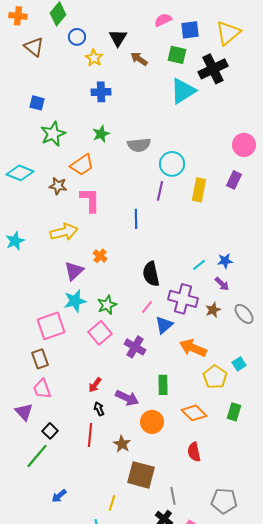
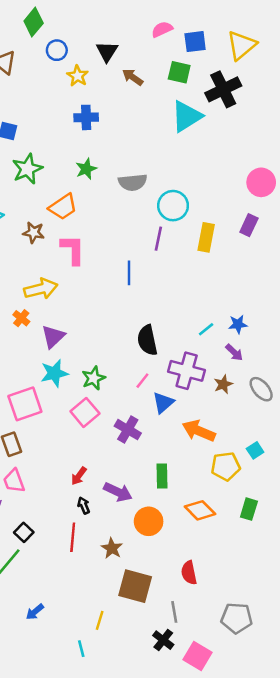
orange cross: (100, 256) -> (21, 318), moved
yellow pentagon: (215, 377) -> (226, 466), turned 30
red semicircle: (194, 452) -> (189, 573), moved

